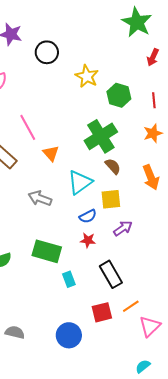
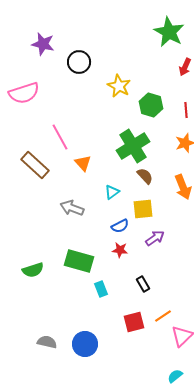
cyan triangle: (80, 182) -> (112, 192), size x0.6
black rectangle: (111, 274) -> (143, 284), size x0.6
blue circle: (69, 335) -> (85, 344), moved

